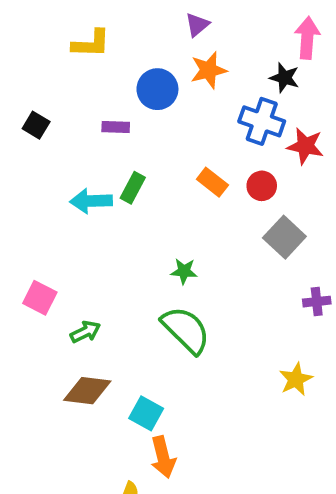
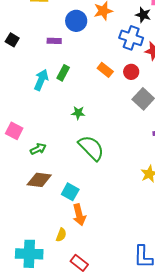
cyan arrow: (91, 201) -> (41, 80), turned 115
green star: (184, 271) -> (78, 113), moved

